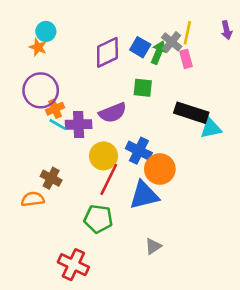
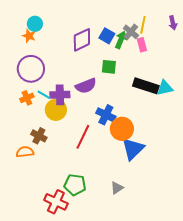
orange cross: (55, 109) -> (27, 98), moved
cyan triangle: (211, 128) -> (165, 88), moved
yellow circle: (103, 156) -> (56, 110), moved
blue triangle: (144, 195) -> (133, 149), moved, turned -30
green pentagon: (98, 219) -> (75, 185), moved

